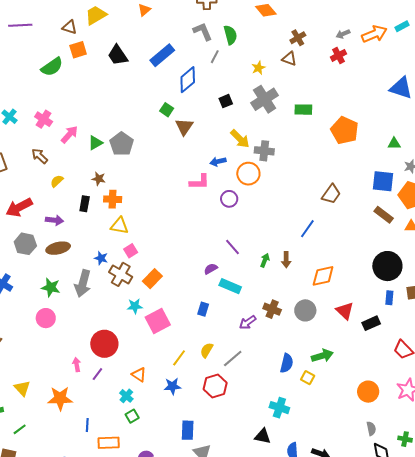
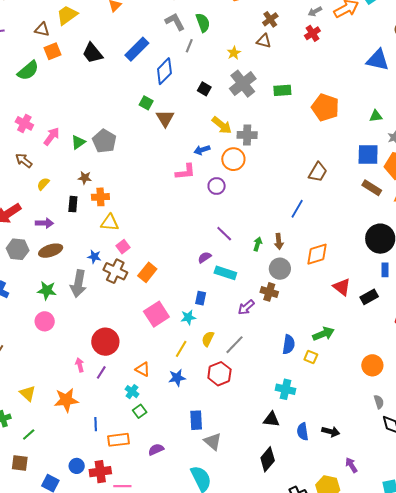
black square: (226, 101) -> (204, 89), turned -32
cyan star: (135, 306) -> (188, 317), moved
gray circle: (305, 310) -> (280, 269), moved

